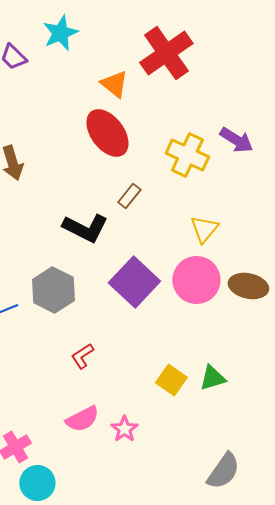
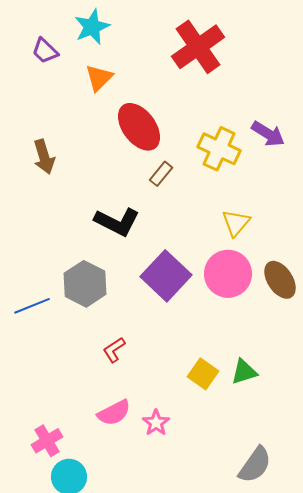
orange triangle: (114, 84) -> (99, 78), moved, turned 36
brown rectangle: (129, 196) -> (161, 174), moved
brown ellipse: (248, 286) -> (280, 280), turned 45

